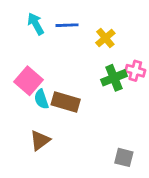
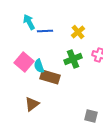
blue line: (67, 25) -> (45, 31), moved
green cross: (114, 78) -> (73, 59), moved
cyan semicircle: (41, 99) -> (39, 66), moved

